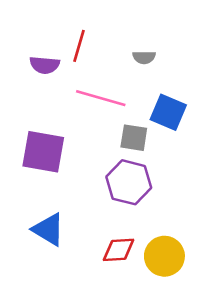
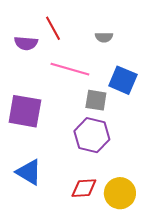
red line: (79, 46) -> (53, 28), turned -45

